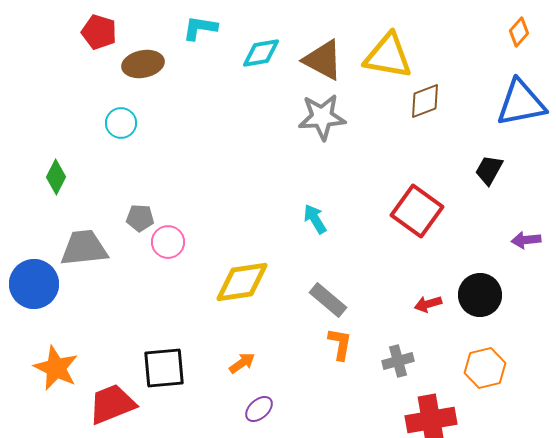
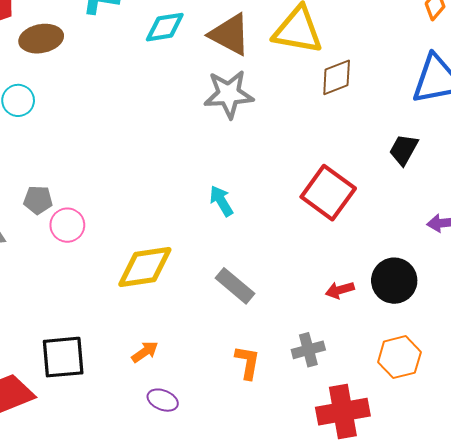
orange L-shape: (340, 344) -> (248, 362), moved
purple ellipse: (259, 409) -> (163, 400), turned 64

